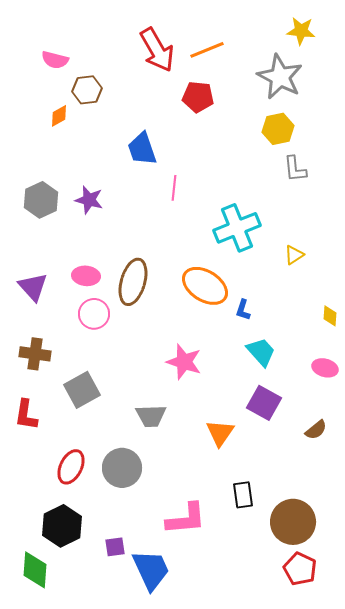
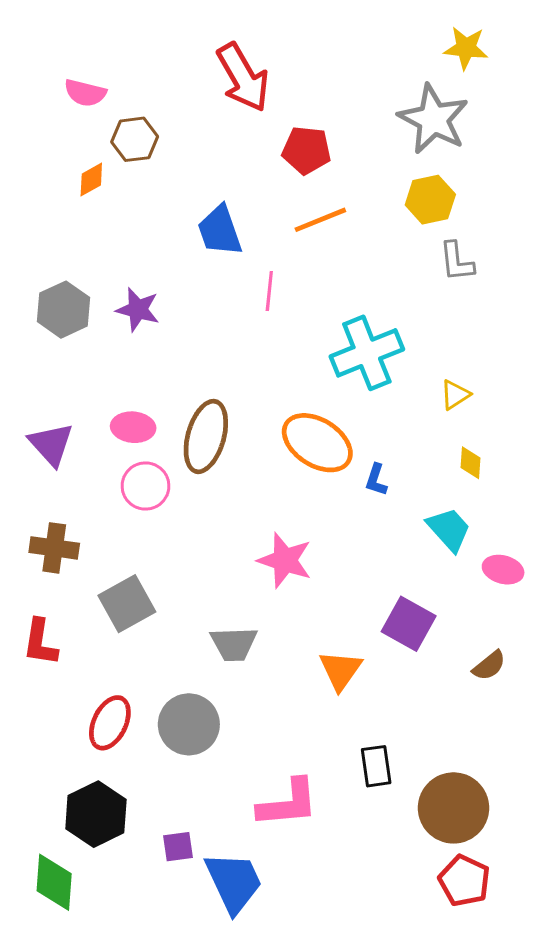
orange line: (207, 50) -> (320, 220), moved
yellow diamond: (330, 316) -> (471, 463), moved
cyan trapezoid: (261, 352) -> (449, 529), moved

